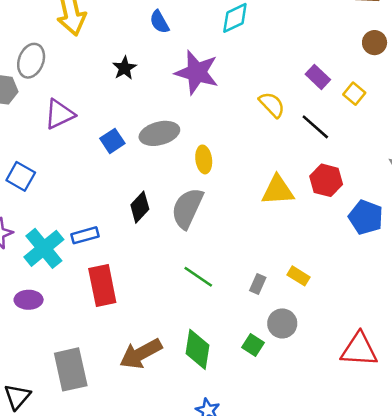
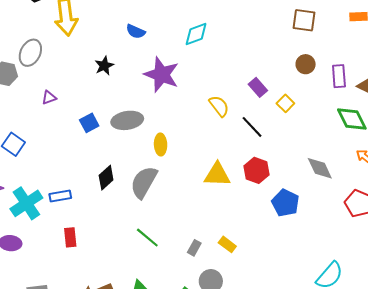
blue semicircle: (159, 22) -> (136, 32), turned -42
purple triangle: (59, 114) -> (49, 98), size x0.6
red rectangle: (102, 286) -> (70, 237), size x0.6

